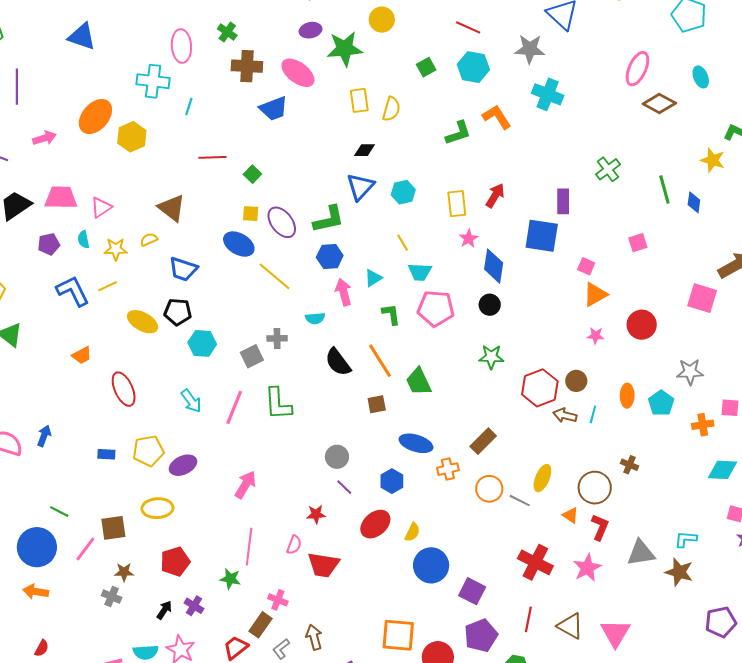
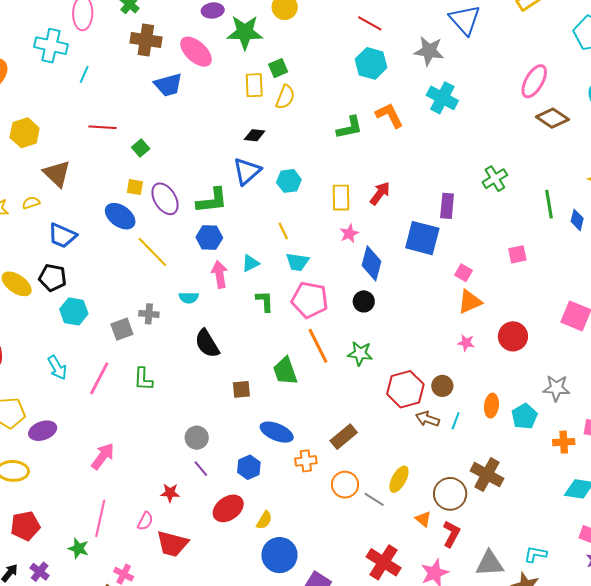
green square: (426, 67) -> (278, 68), moved
yellow hexagon: (132, 137) -> (25, 133), moved
orange line: (380, 361) -> (318, 346), moved
green L-shape: (278, 404) -> (143, 379), size x0.7
brown cross: (629, 465) -> (487, 475), size x1.8

